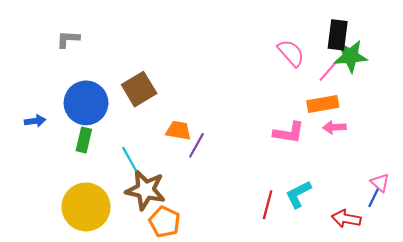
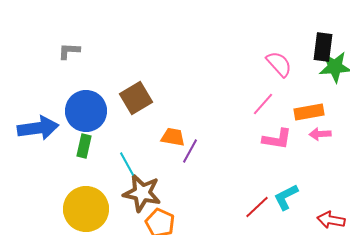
pink line: (329, 70) -> (263, 104), moved
blue arrow: (35, 121) -> (38, 128), size x2.0
red line: (268, 205) -> (257, 207), turned 32

